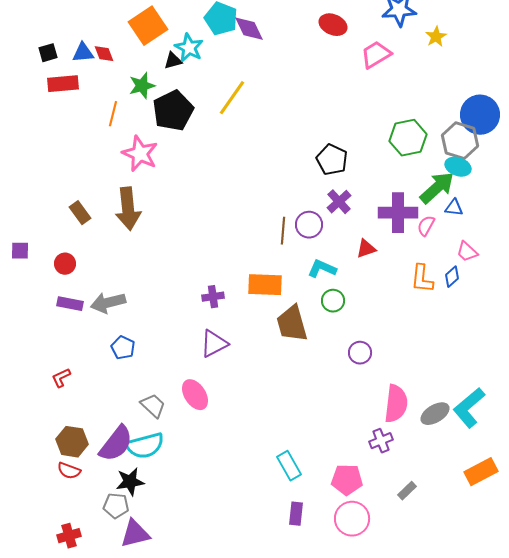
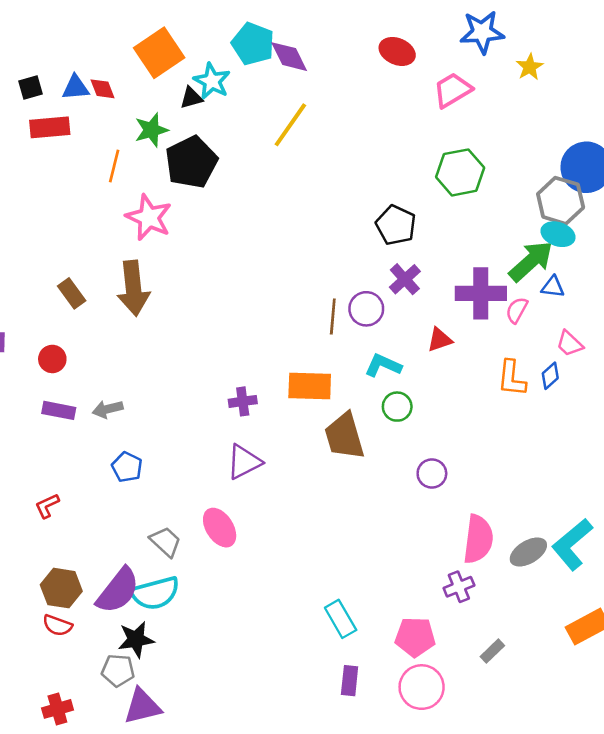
yellow line: (232, 98) -> (290, 125), moved
green hexagon: (408, 138) -> (460, 172), moved
gray arrow: (108, 303) -> (108, 409), size x0.7

